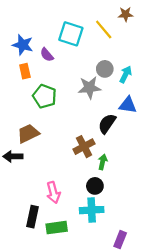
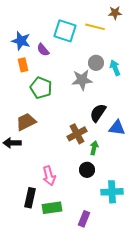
yellow line: (104, 30) -> (95, 27), turned -36
cyan arrow: (126, 74) -> (115, 68), turned -49
blue triangle: (128, 105) -> (117, 128), moved
cyan cross: (92, 210) -> (112, 192), moved
purple rectangle: (120, 240) -> (84, 219), moved

